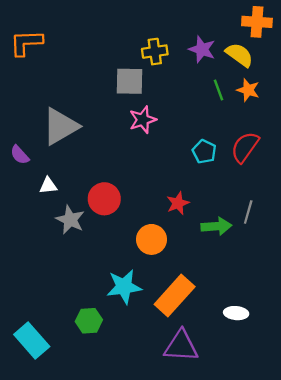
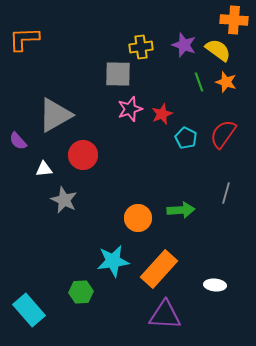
red circle: (104, 199) -> (83, 155), moved
red star: (178, 203) -> (162, 114), moved
green arrow: (216, 226) -> (181, 210), moved

